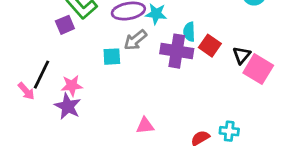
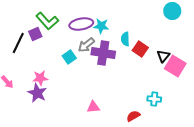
purple cross: (177, 51) -> (103, 53), moved
cyan square: (112, 57) -> (69, 57), turned -32
black line: (41, 75) -> (18, 43), moved
cyan cross: (229, 131) -> (154, 99), moved

